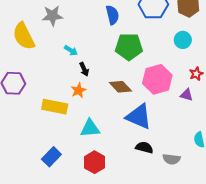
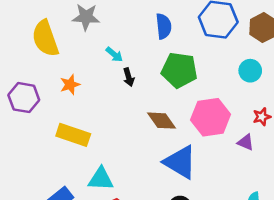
cyan arrow: (71, 50) -> (114, 54), moved
black arrow: (84, 69) -> (129, 77), moved
orange star: (78, 90) -> (70, 85), moved
cyan triangle: (90, 128) -> (101, 179), moved

